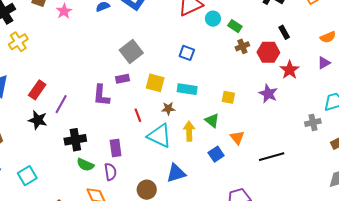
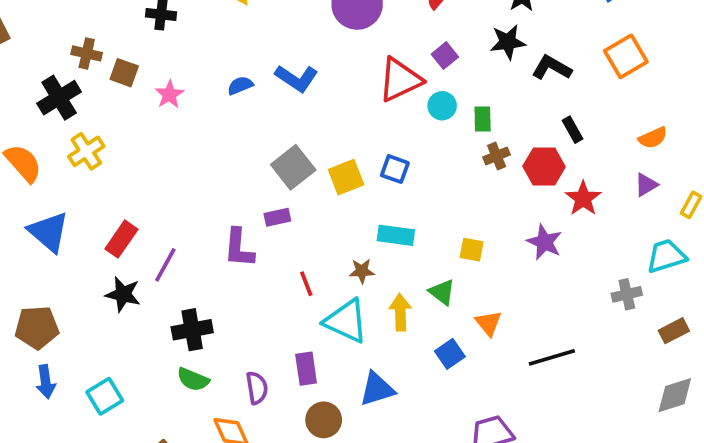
green rectangle: (235, 26) -> (483, 119), turned 56
yellow square: (155, 83) -> (346, 177), moved, turned -36
purple rectangle: (116, 148) -> (306, 369), moved
green semicircle: (85, 165) -> (193, 379), moved

